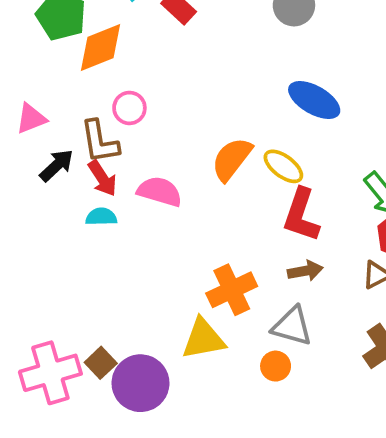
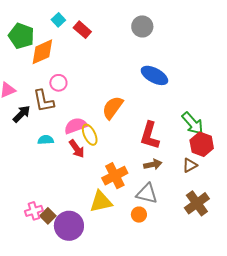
yellow ellipse: (283, 166) -> (90, 135), moved, turned 30
red arrow: (102, 178) -> (77, 149), moved
pink semicircle: (160, 192) -> (76, 126), turned -35
pink cross: (50, 373) -> (34, 211), moved, size x0.6

